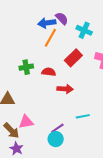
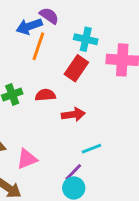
cyan cross: (84, 30) -> (86, 39), moved
cyan line: (83, 116) -> (91, 149), moved
pink triangle: (26, 122) -> (27, 159), moved

